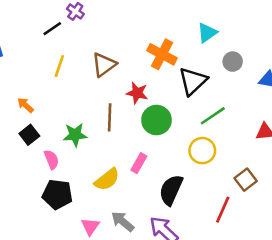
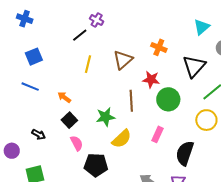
orange cross: (162, 54) -> (159, 47), moved, size x0.7
pink semicircle: (51, 160) -> (77, 143), moved
yellow semicircle: (107, 179) -> (122, 139), moved

